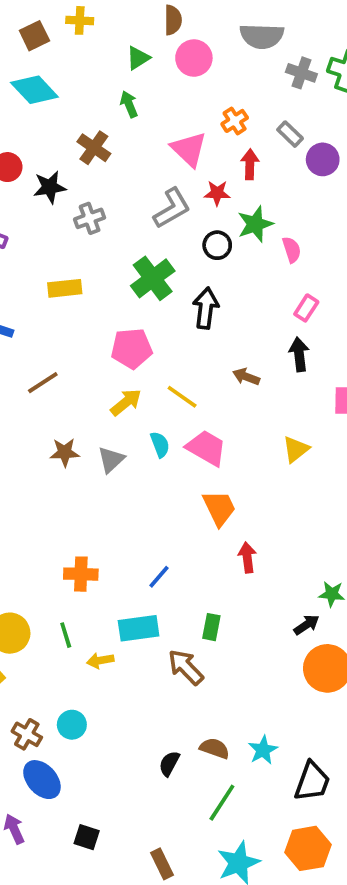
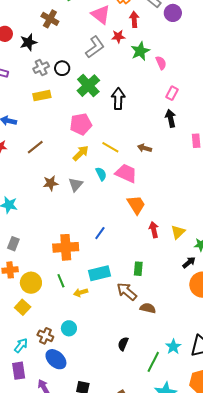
gray cross: (90, 218) -> (41, 68), moved
black circle: (217, 245) -> (62, 68), moved
brown arrow: (246, 377) -> (144, 148), moved
yellow triangle: (296, 449) -> (178, 232), moved
orange cross: (81, 574) -> (66, 247), size x1.4
blue line: (159, 577) -> (100, 233), moved
brown semicircle: (215, 748) -> (148, 308), moved
cyan star: (263, 750) -> (173, 347), moved

